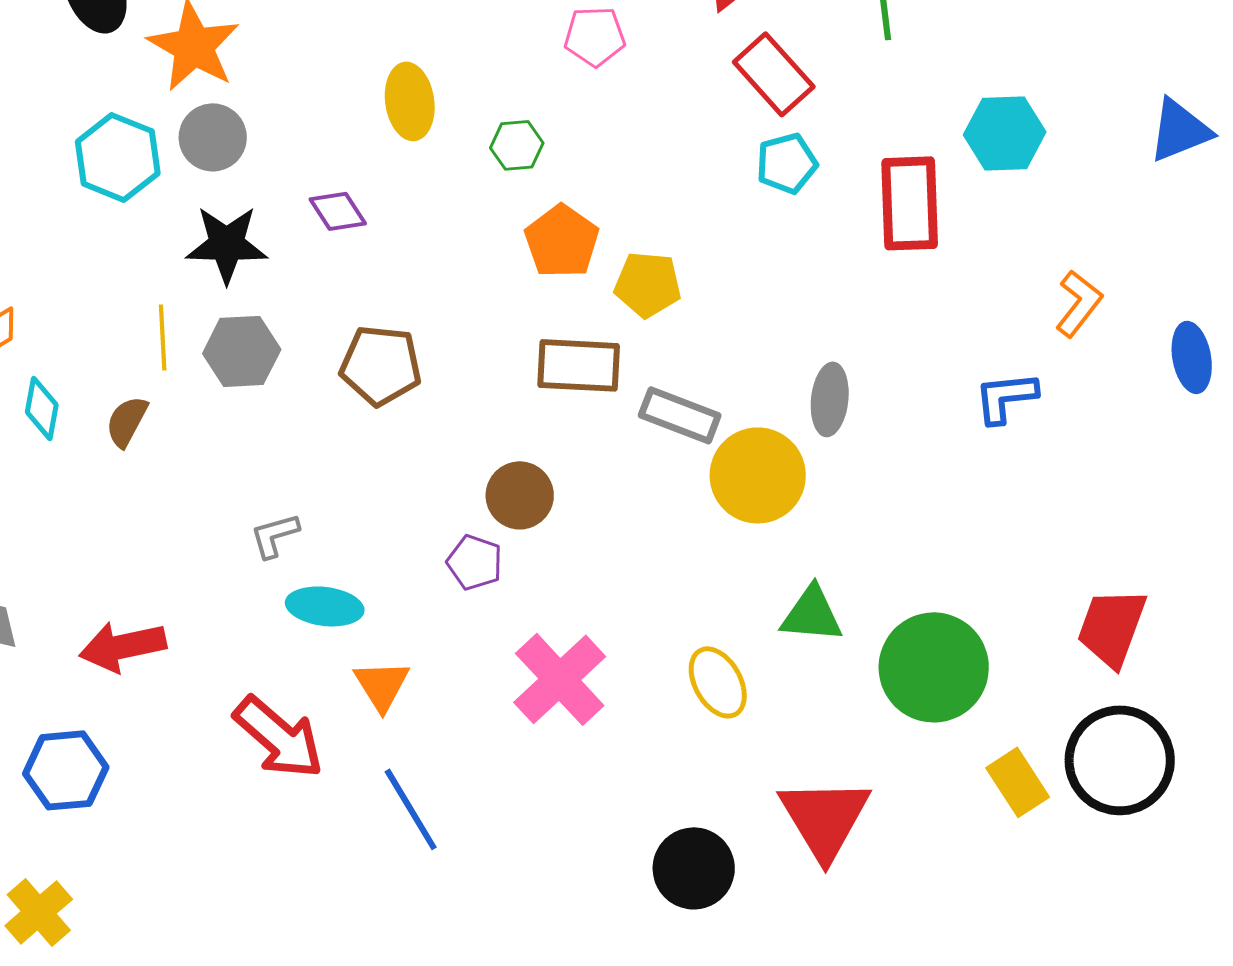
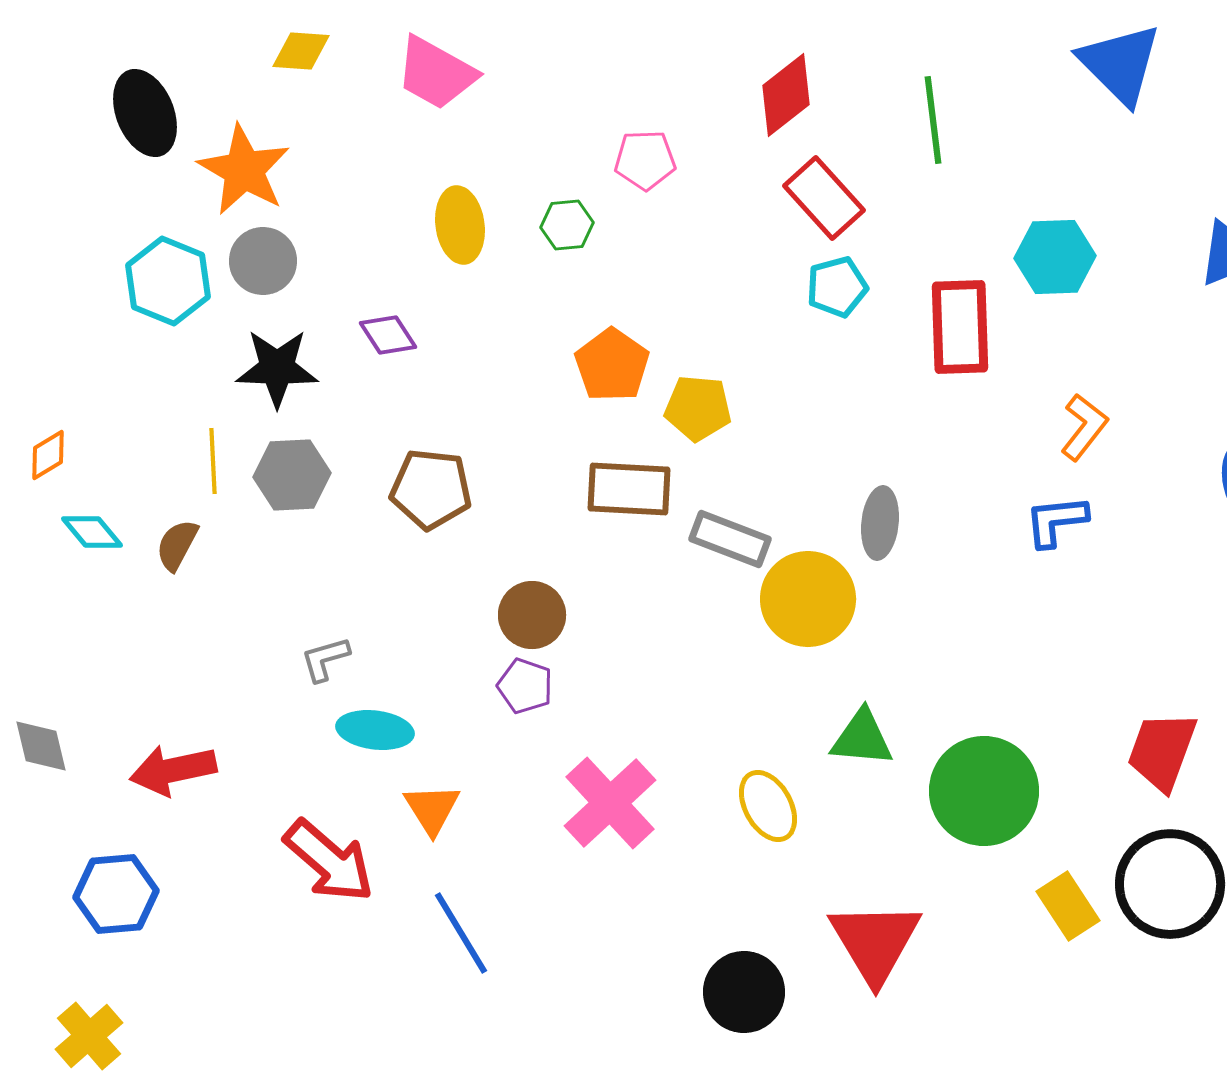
green hexagon: (517, 145) -> (567, 225), moved
orange L-shape: (1079, 303) -> (1084, 427), moved
cyan diamond: (42, 408) -> (92, 532), turned -50
brown circle: (520, 495) -> (532, 615), moved

